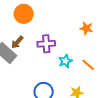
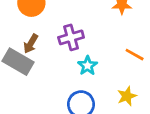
cyan star: (65, 61) -> (88, 66), moved

